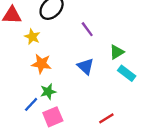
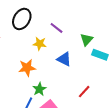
yellow star: (32, 37) -> (40, 44), moved
red line: (106, 118) -> (84, 92), moved

